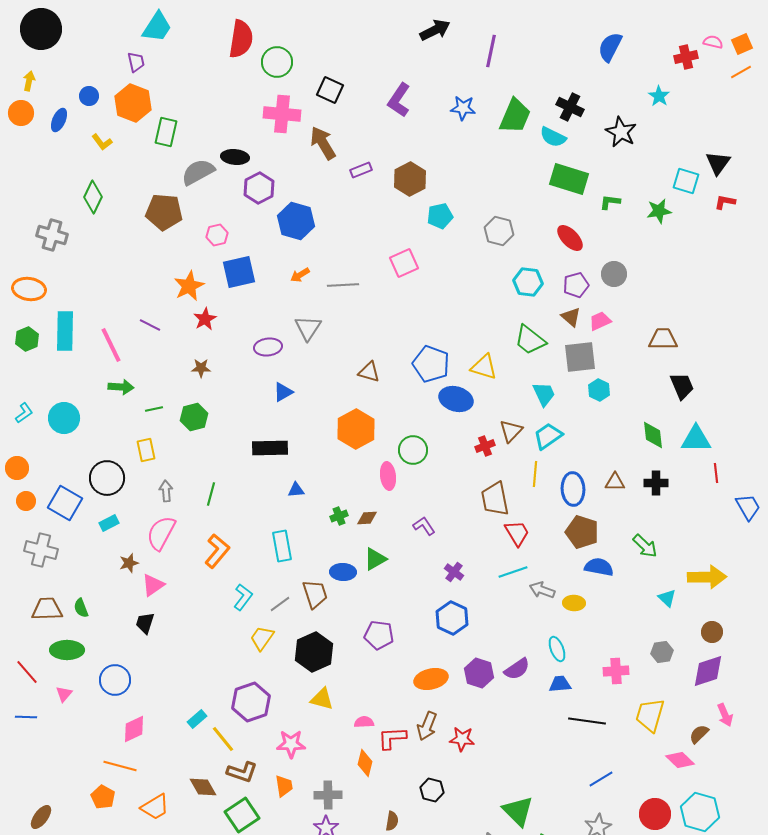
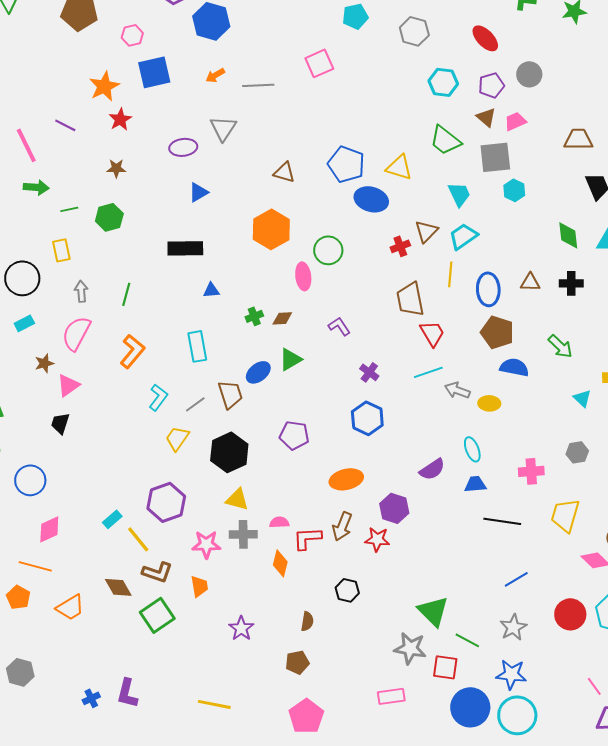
blue ellipse: (343, 572) -> (258, 372), turned -40
purple hexagon: (479, 673) -> (394, 508), moved
gray cross: (328, 795) -> (243, 534), moved

